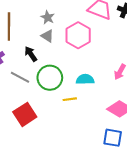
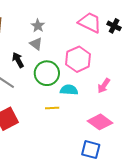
pink hexagon: (78, 35) -> (78, 59), moved
green circle: (50, 78) -> (47, 73), moved

